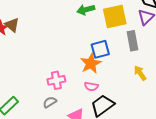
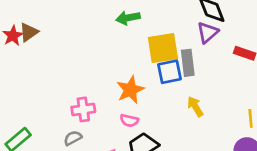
yellow square: (115, 17) -> (163, 48), moved
brown triangle: (12, 25) -> (29, 32), turned 42
blue square: (100, 49) -> (169, 72), moved

